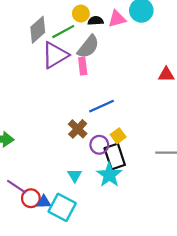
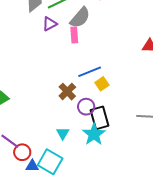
purple triangle: (55, 55) -> (50, 24), size x0.6
yellow square: (118, 136) -> (102, 84), moved
blue triangle: (44, 202) -> (32, 166), moved

